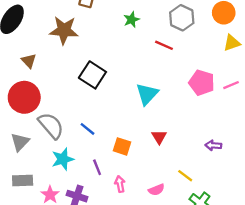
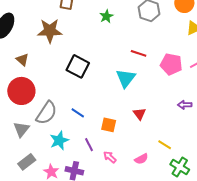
red line: (164, 45) -> (139, 53), moved
gray semicircle: (51, 126) -> (47, 113), turned 80
purple arrow: (213, 145) -> (185, 105), moved
gray rectangle: (23, 181) -> (27, 162), turned -30
pink arrow: (120, 184) -> (110, 157), turned -32

